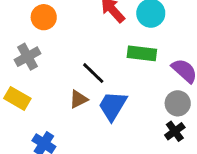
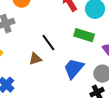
blue trapezoid: (113, 106) -> (74, 68), moved

